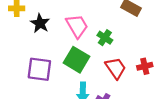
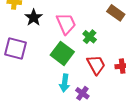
purple square: (39, 69) -> (16, 49), moved

